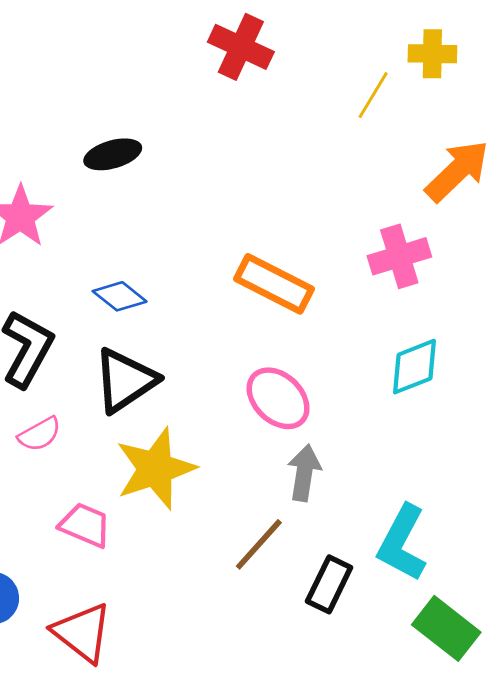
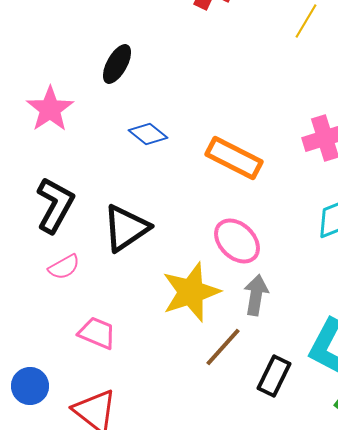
black ellipse: (113, 154) -> (117, 64), turned -45
blue diamond: (120, 296) -> (148, 134), moved
yellow star: (155, 469) -> (191, 292), moved

